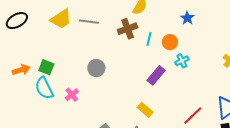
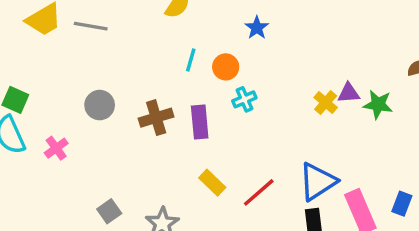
brown cross: (128, 29) -> (156, 118), moved
purple rectangle: (156, 75) -> (200, 122), turned -48
yellow rectangle: (145, 110) -> (212, 183), moved

